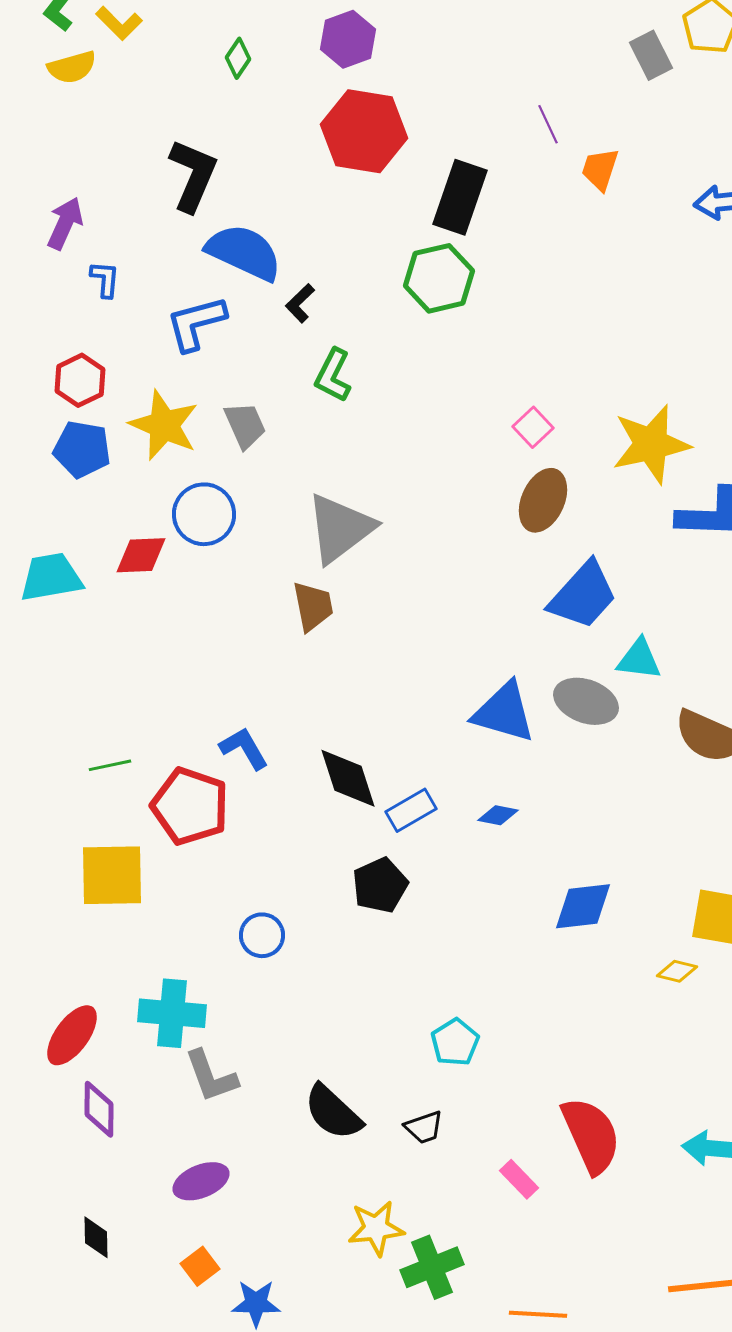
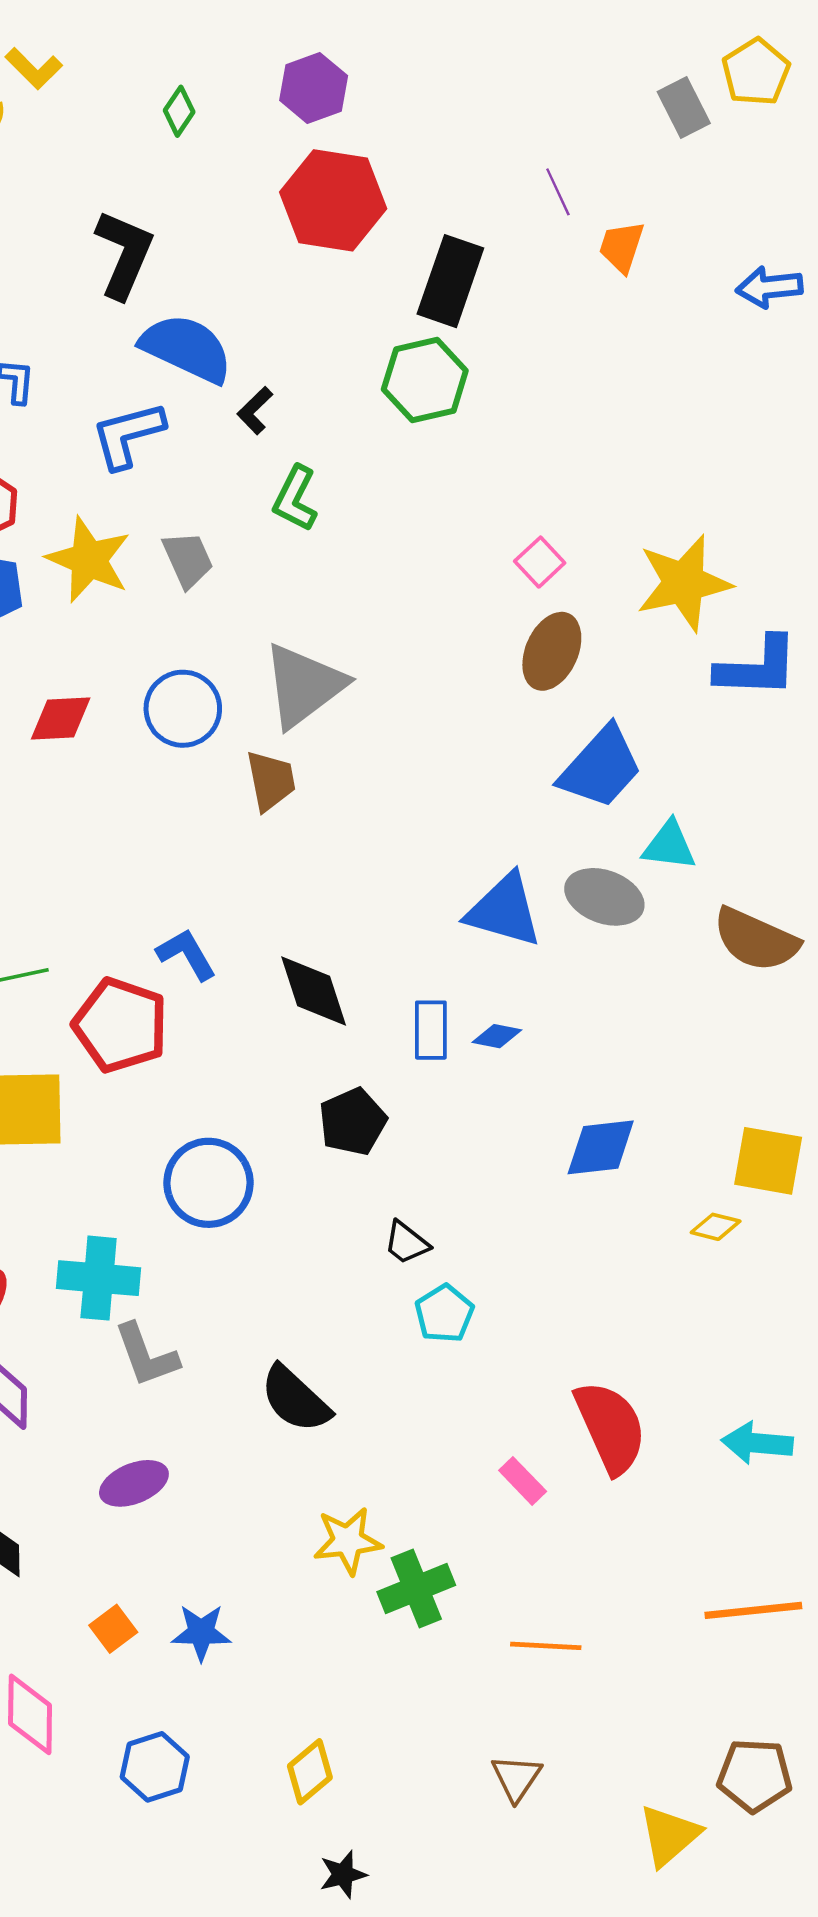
blue circle: (204, 514) -> (183, 709), moved
blue rectangle: (411, 810) -> (431, 1030), moved, turned -60
blue circle: (262, 935) -> (208, 1183), size x1.6
black trapezoid: (424, 1127) -> (406, 1243), moved, turned 57
orange square: (200, 1266) -> (113, 1629), moved

